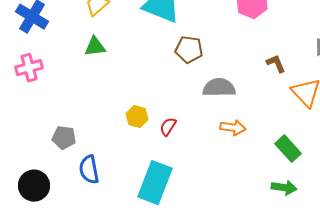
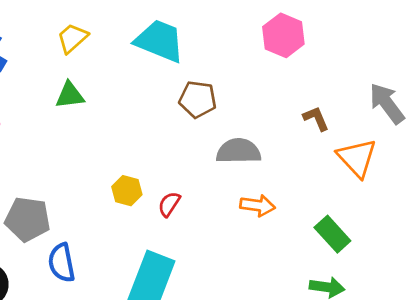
gray pentagon: (64, 138) -> (28, 219), size x1.4

